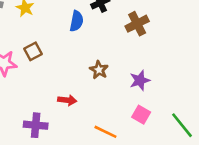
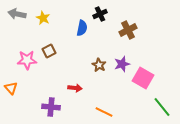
purple star: (140, 80) -> (122, 64), moved
pink square: (141, 115) -> (143, 78), moved, size x1.5

